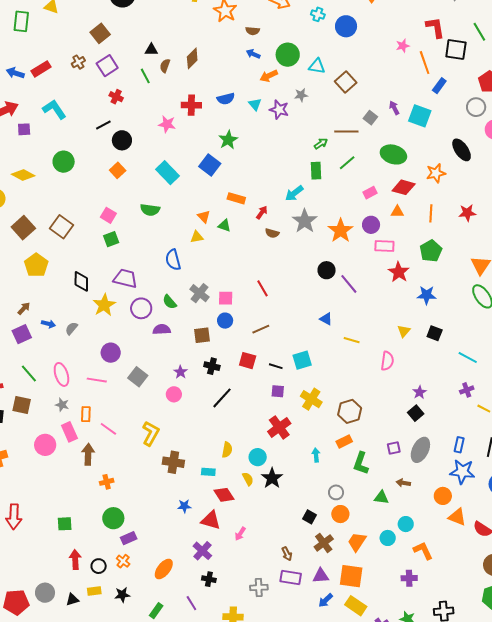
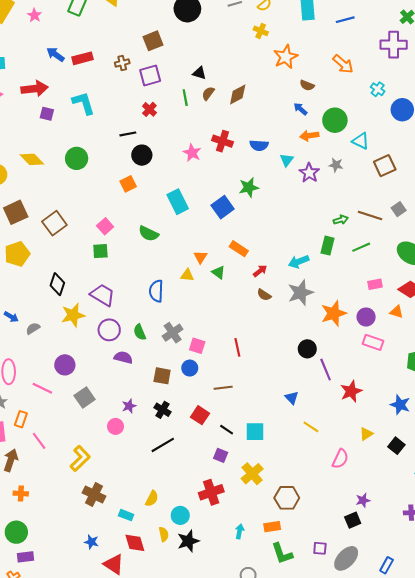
red star: (399, 272) -> (351, 391), moved
green L-shape: (361, 463) -> (282, 553), turned -55

